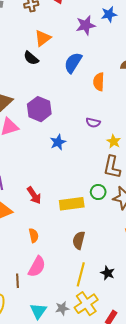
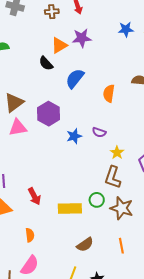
purple star: (86, 25) -> (82, 38), moved
blue semicircle: (73, 63) -> (75, 78), moved
blue star: (58, 142) -> (74, 136), moved
brown semicircle: (79, 240) -> (85, 245), moved, turned -144

